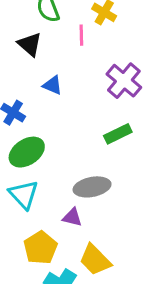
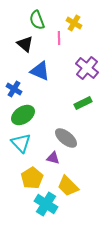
blue triangle: (53, 85) -> (40, 71), size x1.5
gray ellipse: (92, 187) -> (66, 138), turned 50

